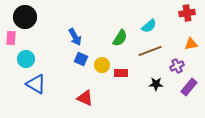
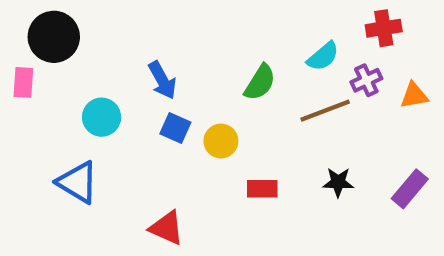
red cross: (187, 13) -> (384, 28), moved
cyan circle: (26, 59) -> (102, 117), moved
purple cross: (177, 66) -> (366, 80), moved
red rectangle: (121, 73) -> (262, 189), moved
red triangle: (85, 98) -> (167, 228), moved

